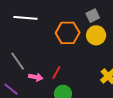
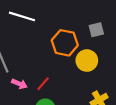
yellow circle: (96, 35) -> (87, 61), moved

